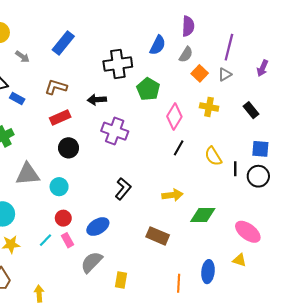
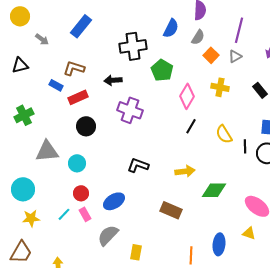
blue rectangle: (17, 99) -> (56, 85), moved
black L-shape: (123, 189) -> (138, 165), turned -110

